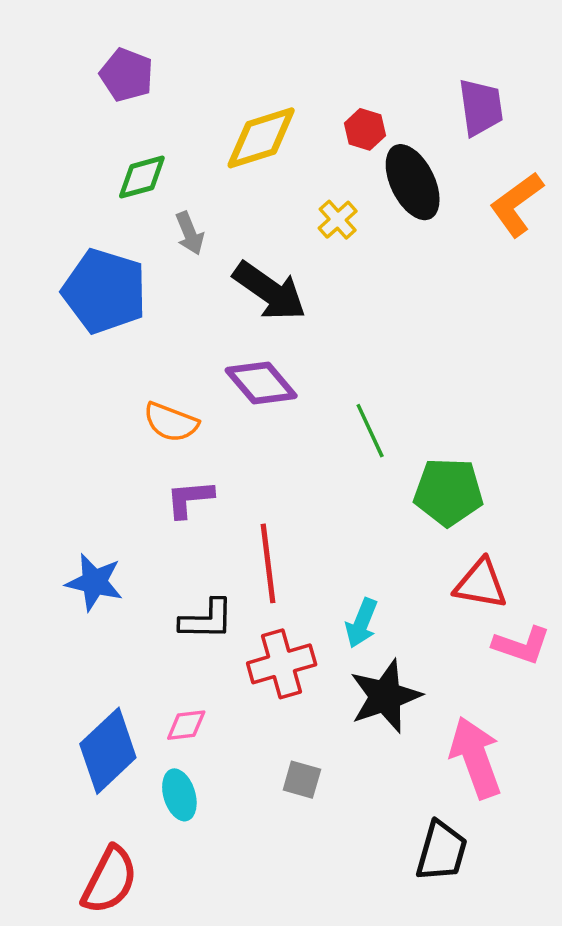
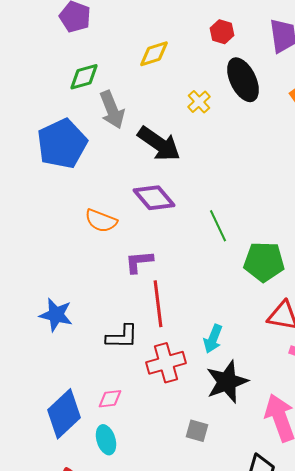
red hexagon: (365, 129) -> (222, 32), moved
yellow diamond: (261, 138) -> (154, 54), size x0.7
gray arrow: (190, 233) -> (112, 110), size x1.5
blue pentagon: (104, 291) -> (62, 144), turned 30
purple L-shape: (190, 499) -> (139, 262), moved
gray square: (302, 780) -> (197, 431), moved

